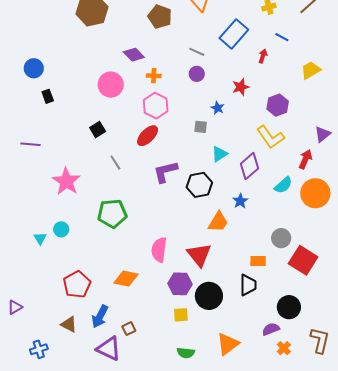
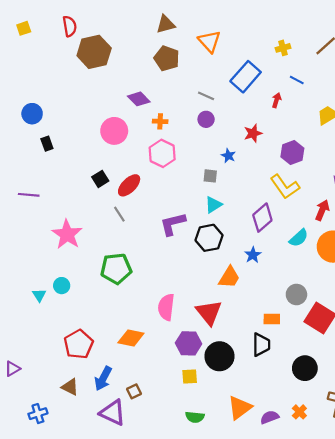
red ellipse: (148, 136) -> (129, 185), moved
cyan triangle: (219, 154) -> (213, 205), moved
purple semicircle: (271, 329) -> (270, 417), moved

